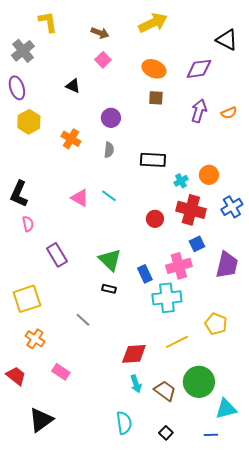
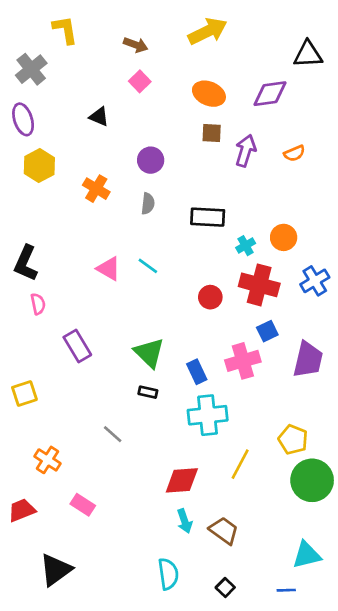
black triangle: (227, 40) -> (308, 54), turned -30
purple arrow: (199, 111) -> (246, 151), moved
orange semicircle: (229, 113) -> (294, 153), moved
cyan cross: (167, 298) -> (208, 415), moved
yellow square: (27, 299) -> (24, 393), moved, size x0.7
yellow line: (177, 342) -> (240, 464), turned -35
red trapezoid: (16, 376) -> (22, 510), turned -60
green circle: (199, 382) -> (312, 480), moved

